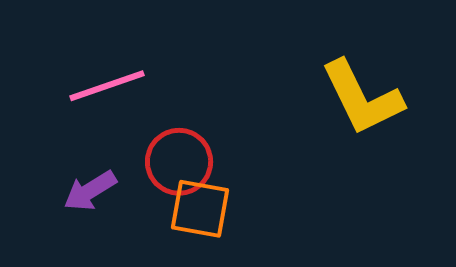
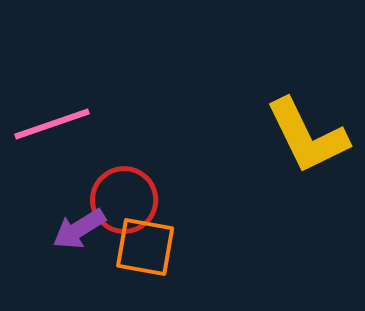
purple arrow: (90, 191) -> (79, 229), moved

